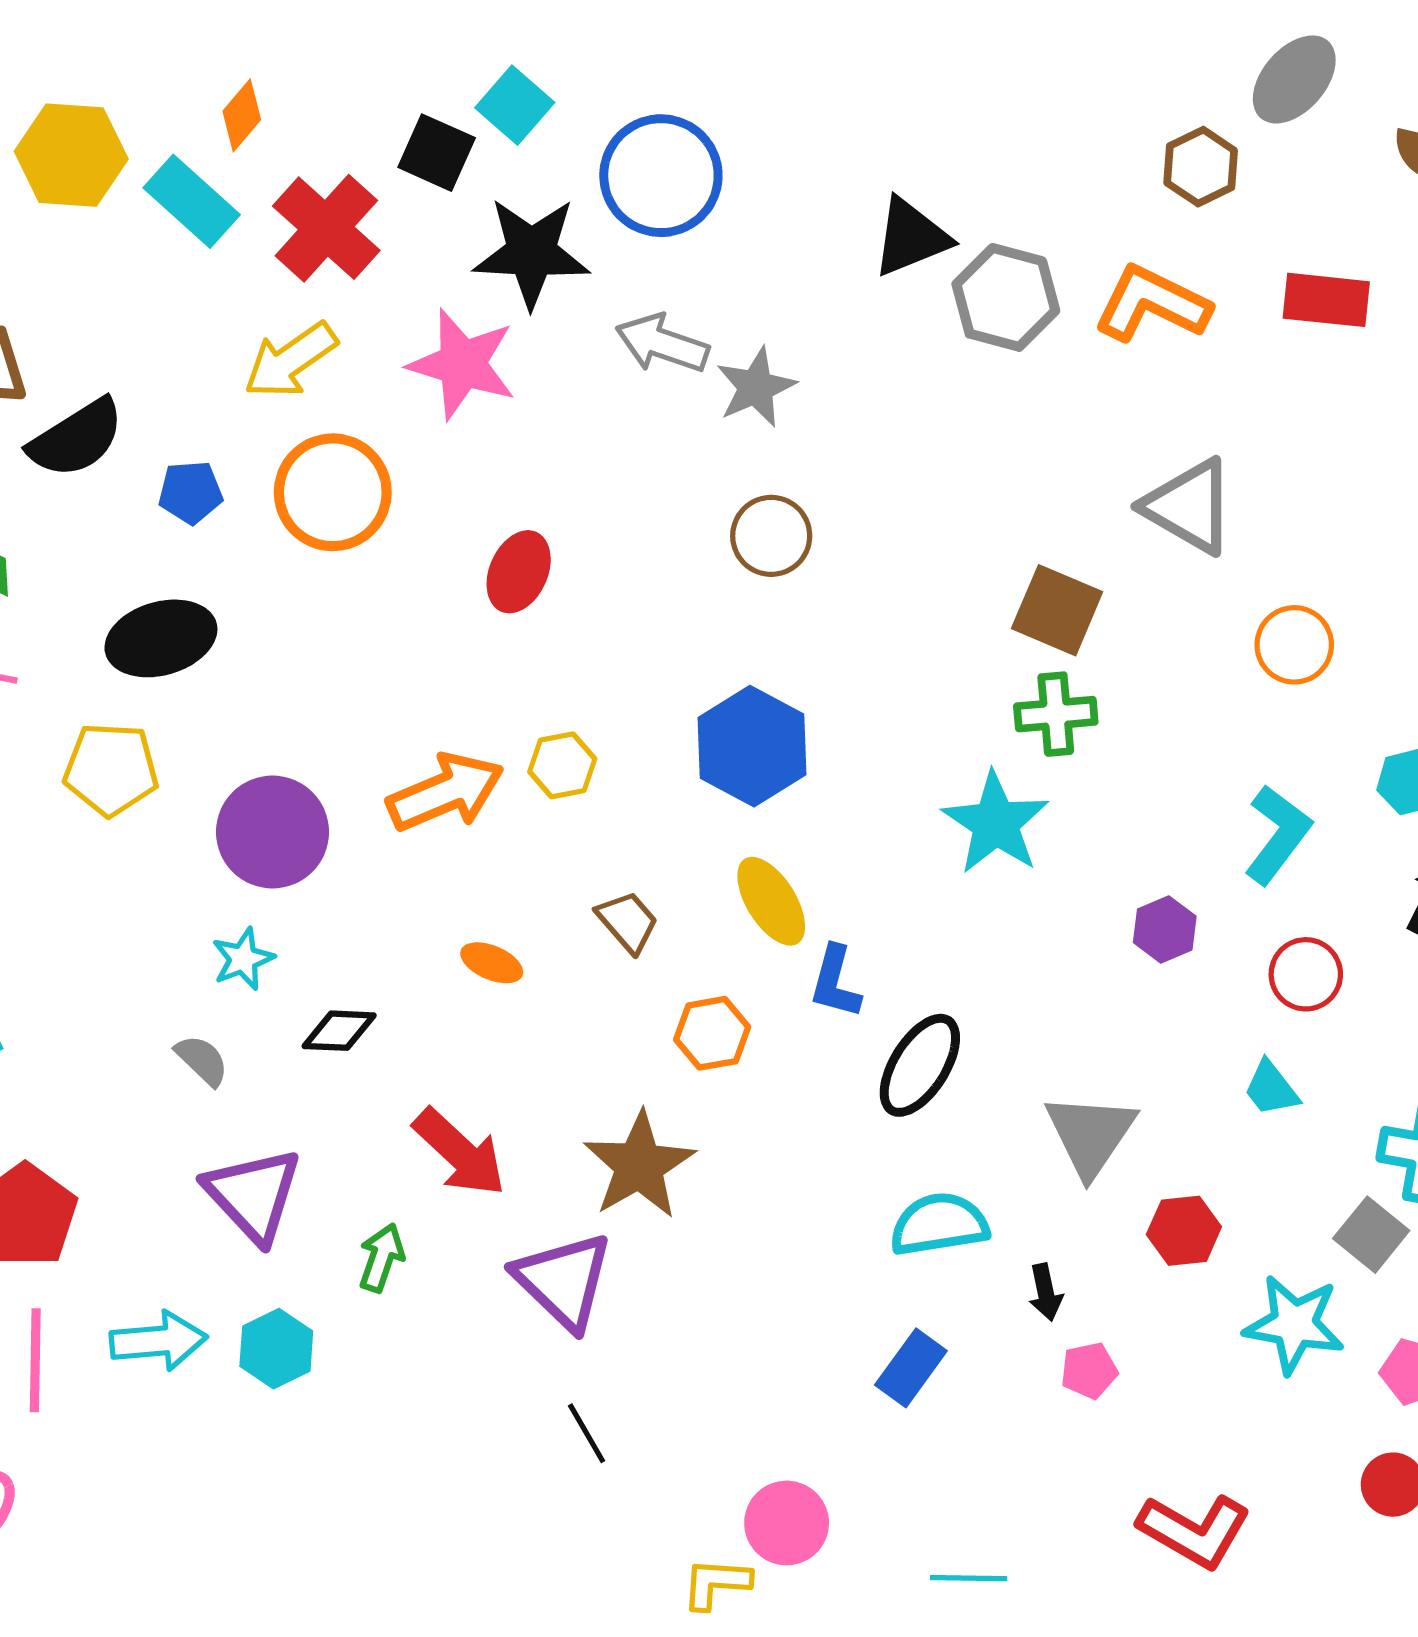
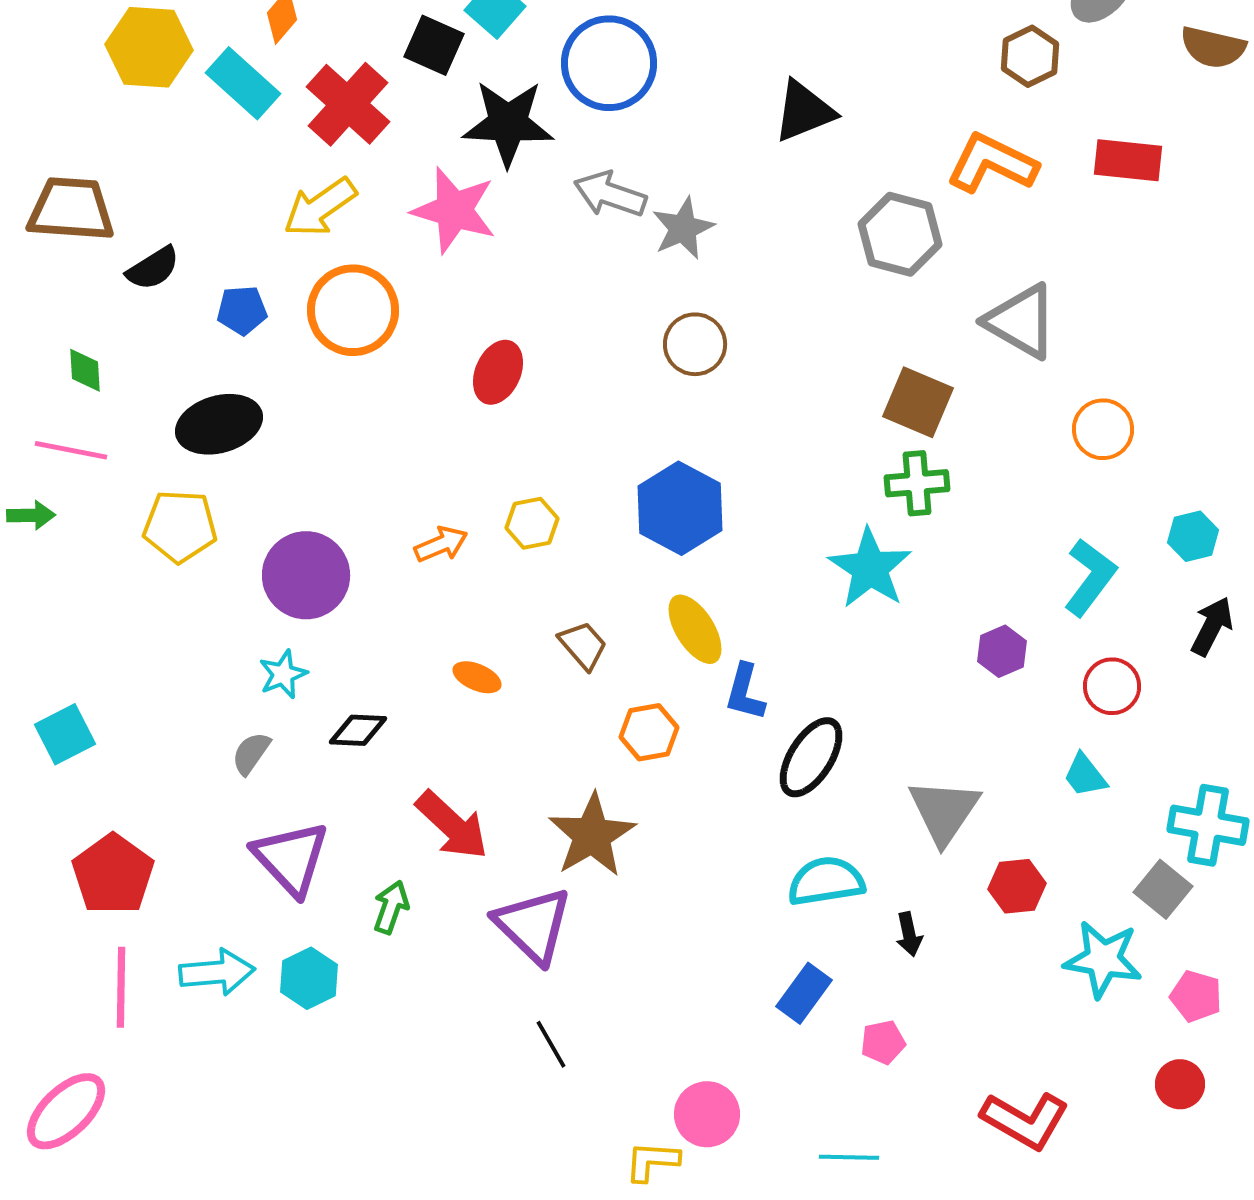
gray hexagon: (1006, 297) -> (900, 234), moved
black semicircle: (76, 438) -> (153, 268), size x0.7
orange arrow: (446, 792) -> (441, 544), size x0.6
gray semicircle: (202, 1060) -> (251, 753), turned -99
pink pentagon: (1089, 1370) -> (883, 1042), moved

